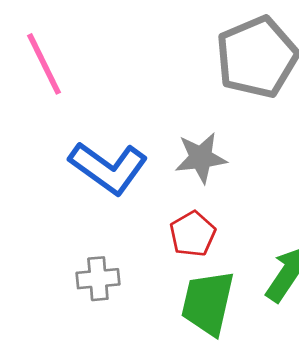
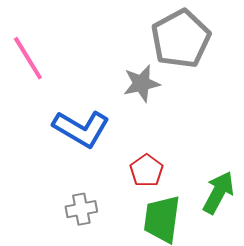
gray star: (201, 158) -> (142, 84), moved

